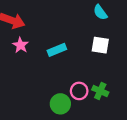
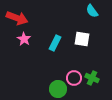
white square: (100, 45) -> (82, 39), moved
cyan rectangle: (57, 50) -> (55, 43), turned -42

